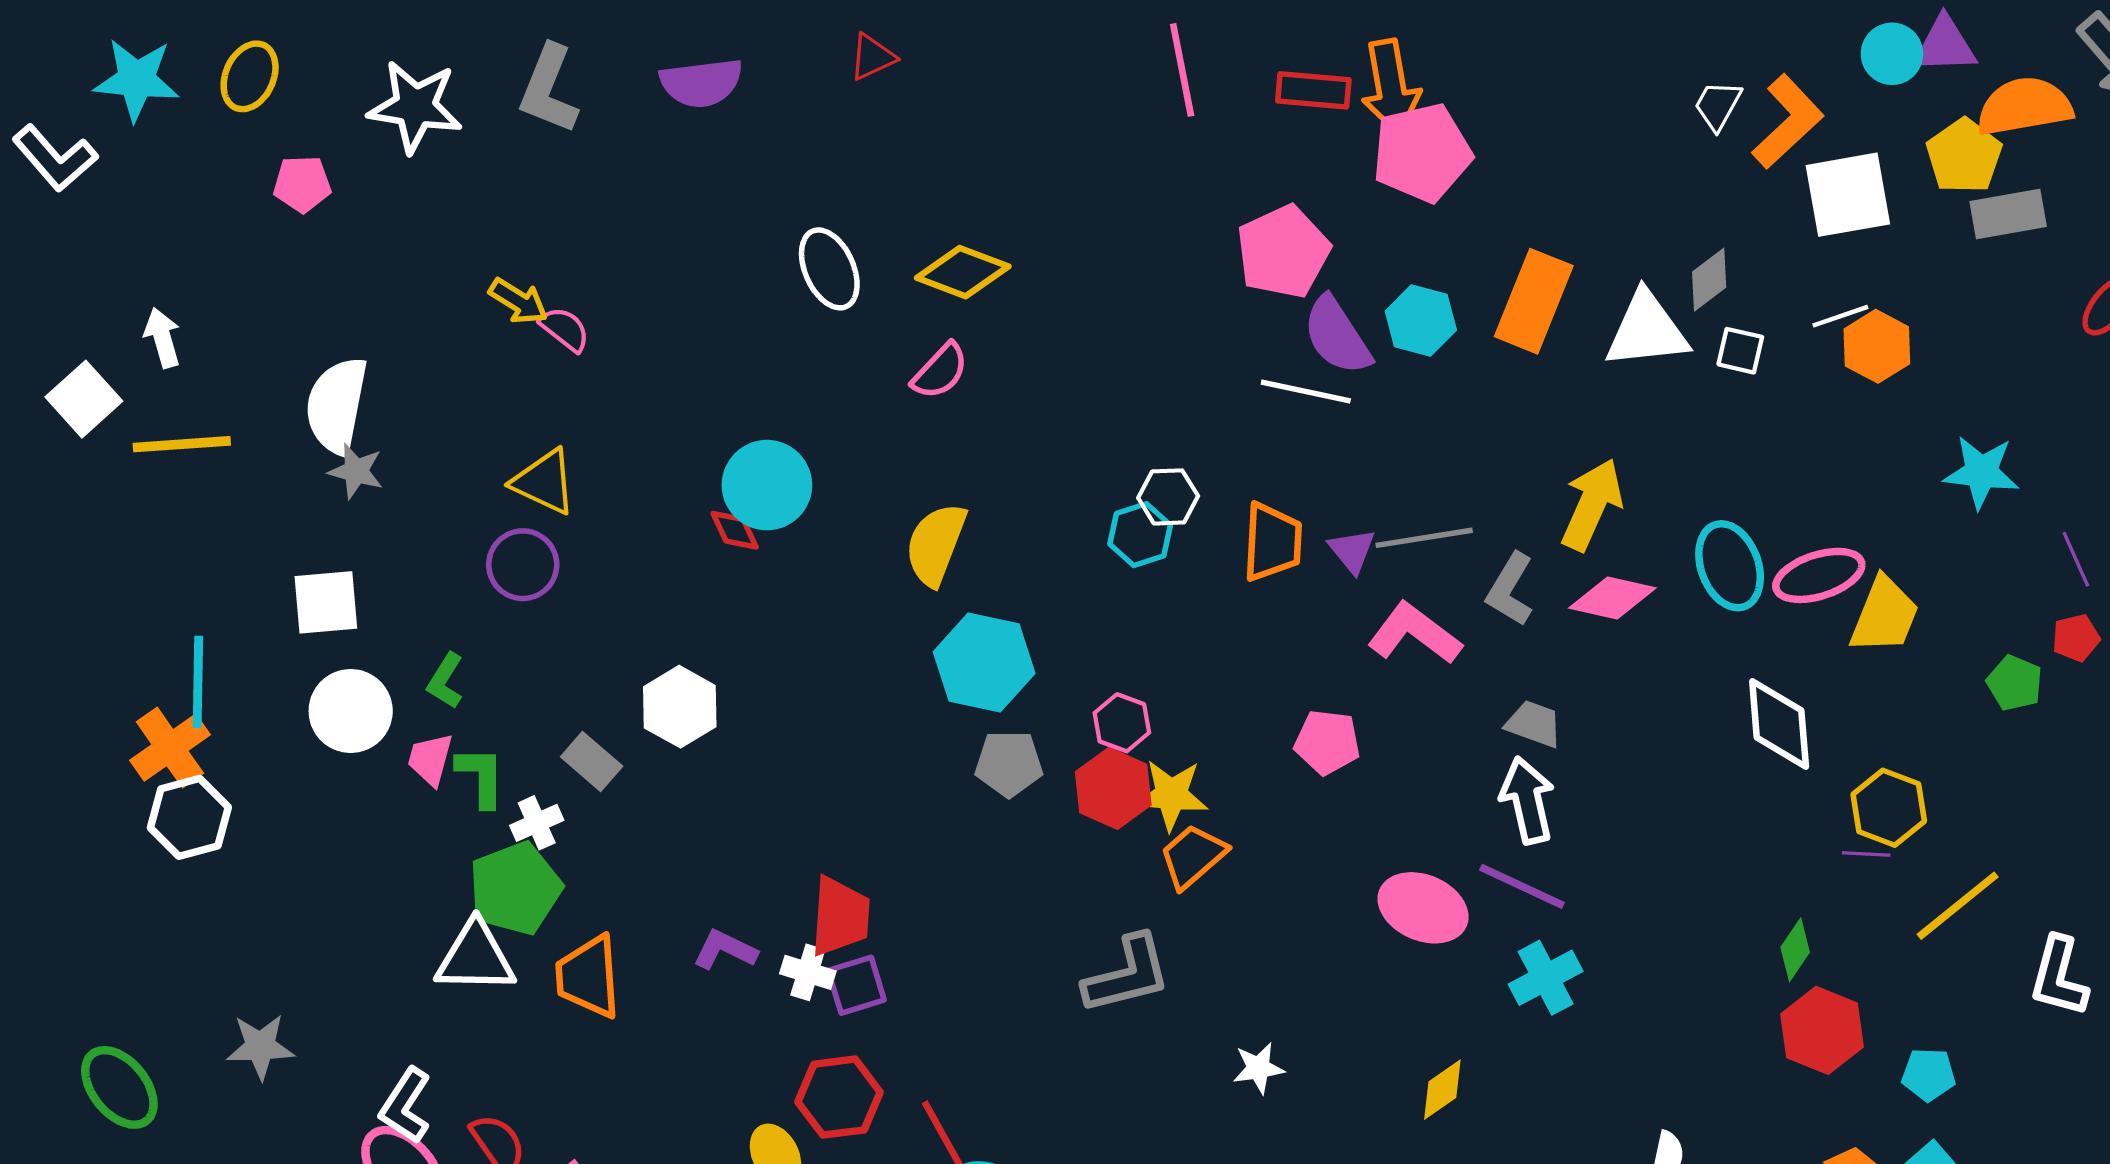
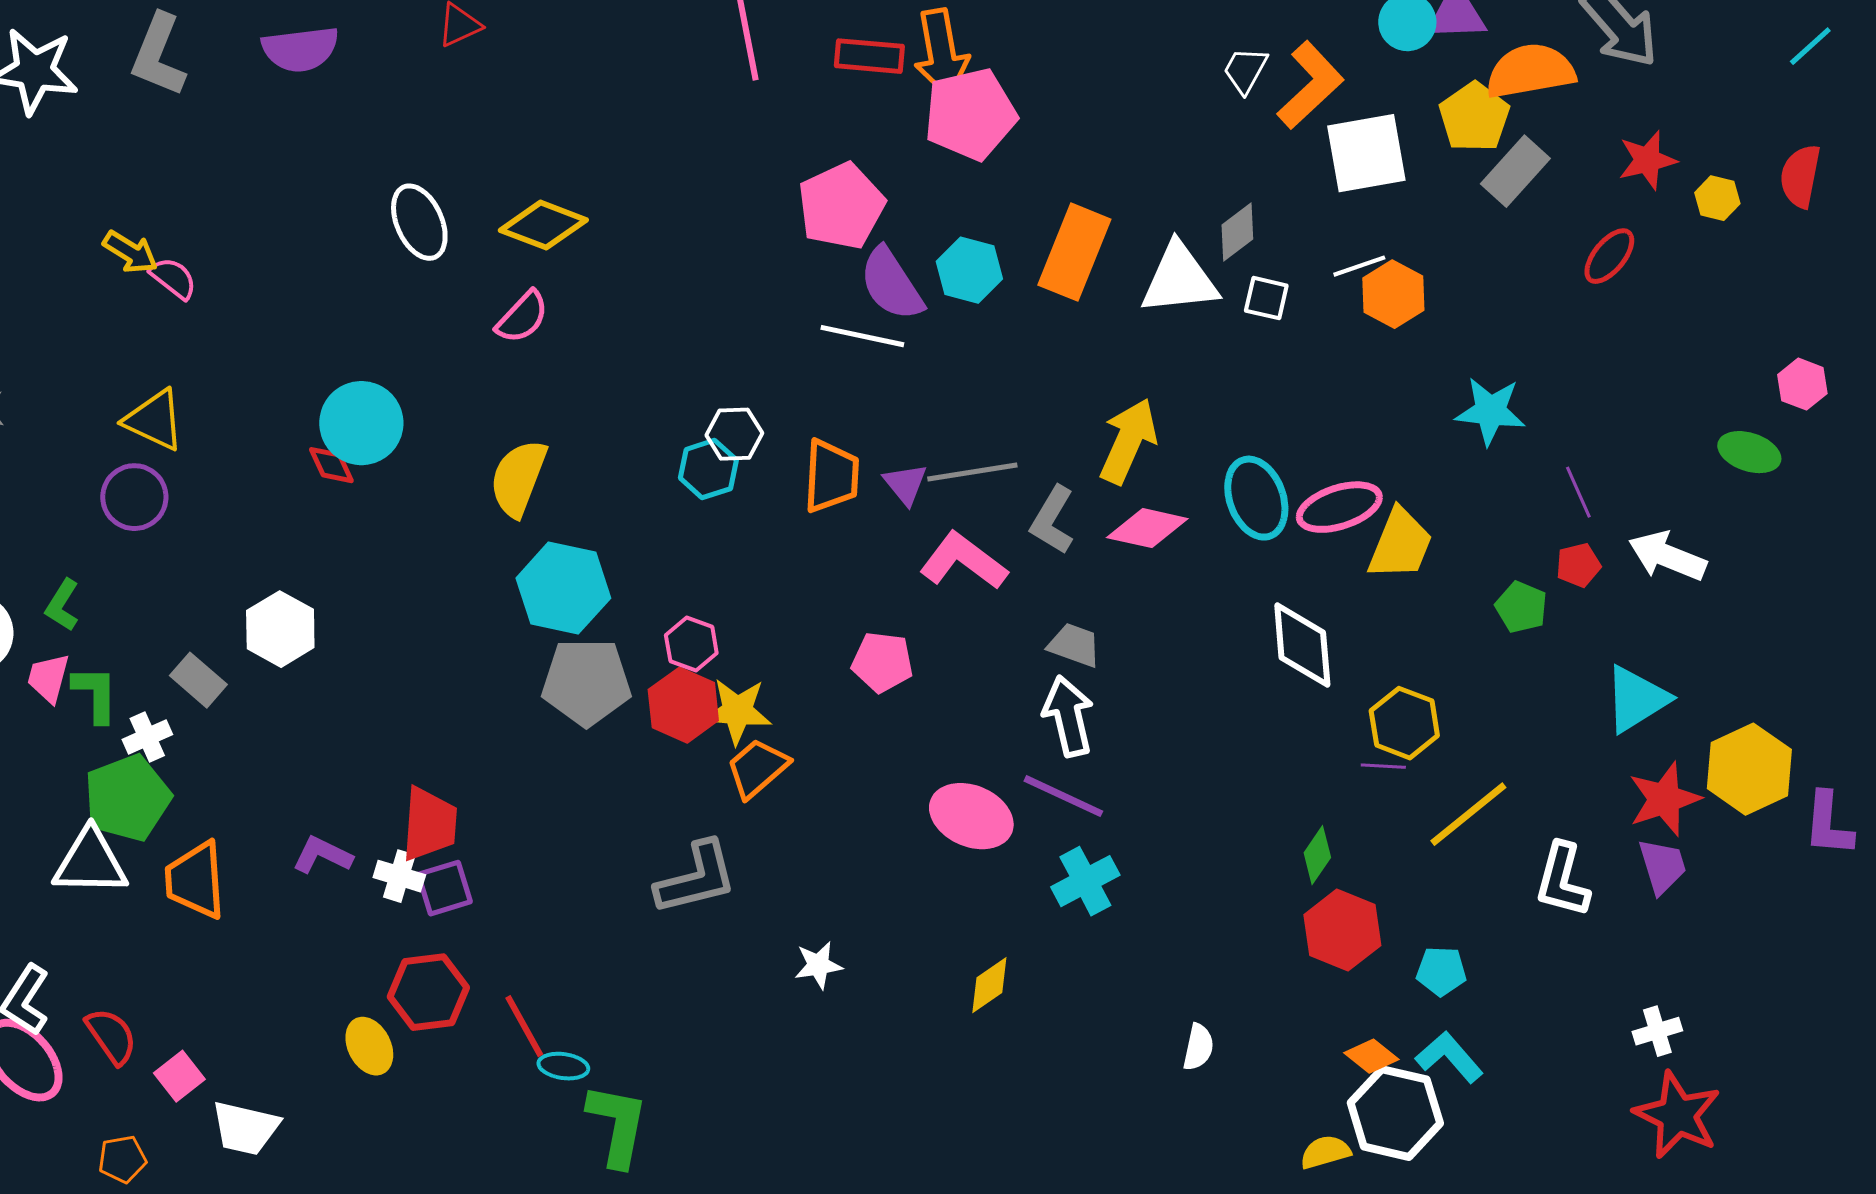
gray rectangle: (2008, 214) -> (1515, 171), turned -38
gray pentagon: (1009, 764) -> (586, 682), size x1.4

